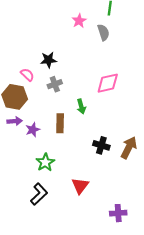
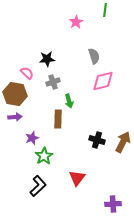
gray semicircle: (103, 32) -> (94, 56), moved
green arrow: (81, 106) -> (69, 101), moved
purple star: (33, 130) -> (32, 138), moved

